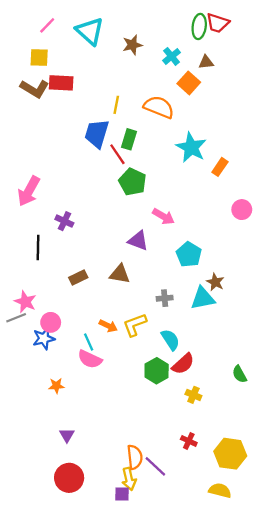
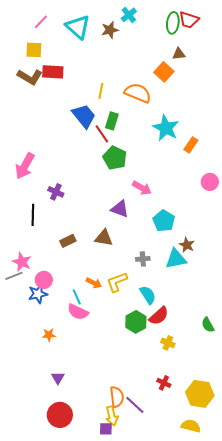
brown star: (132, 45) -> (110, 30), moved
cyan cross: (172, 56) -> (129, 15), moved
blue trapezoid: (97, 134) -> (84, 116), turned 124

